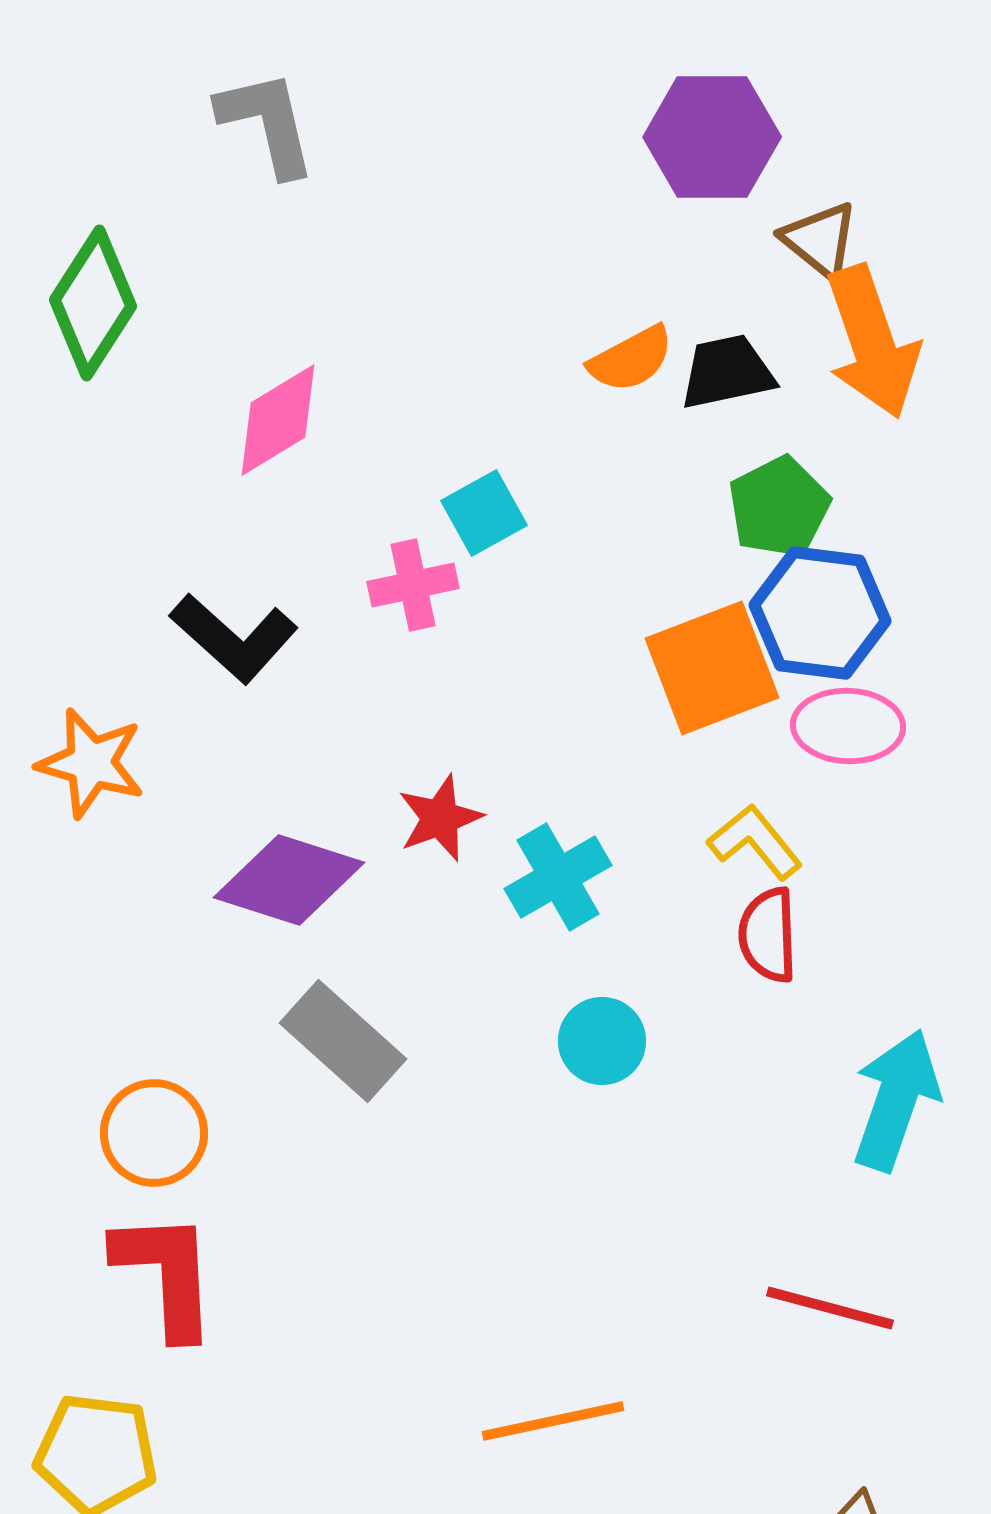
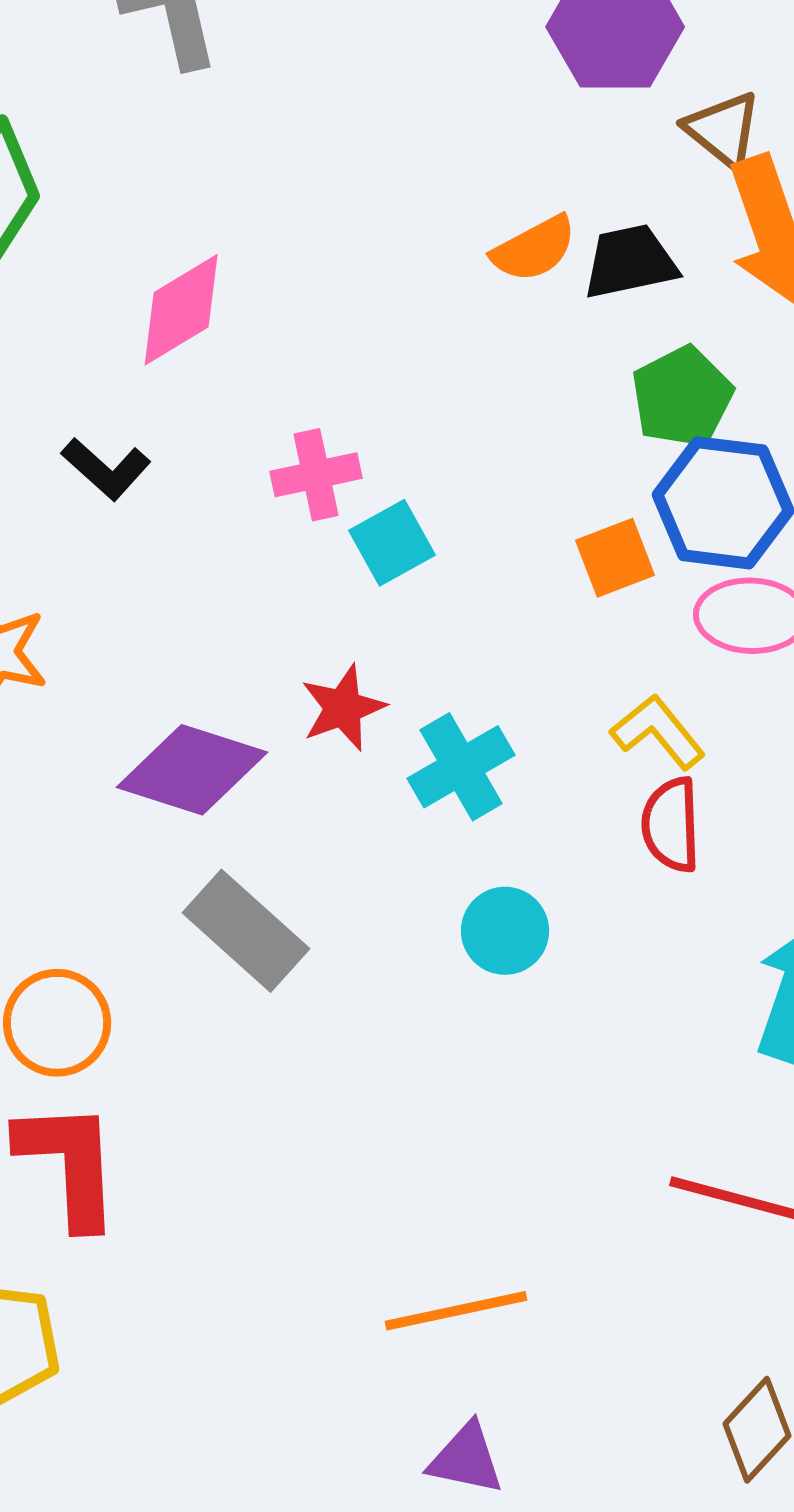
cyan square: (484, 513) -> (392, 543), moved
black L-shape: (234, 638) -> (106, 469), moved, size x0.7
orange square: (712, 668) -> (615, 558), size x0.6

